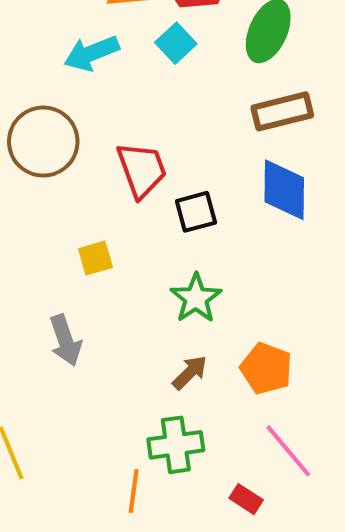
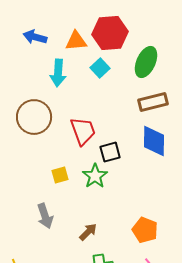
cyan arrow: (91, 53) -> (58, 73), turned -64
green star: (196, 298) -> (95, 176), moved
brown arrow: (190, 373) -> (88, 232), moved

